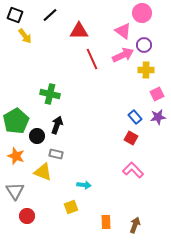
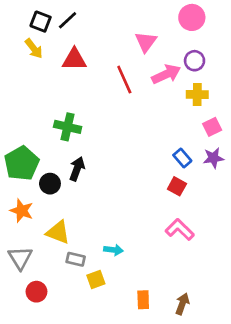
black square: (15, 15) -> (41, 22), moved
red triangle: (79, 31) -> (74, 59), moved
pink triangle: (123, 31) -> (146, 42), moved, turned 30
gray rectangle: (56, 154) -> (76, 259), moved

